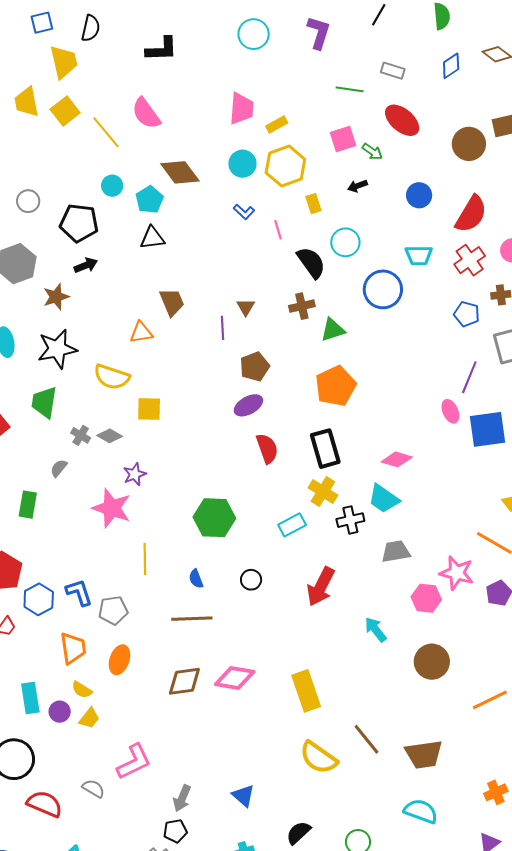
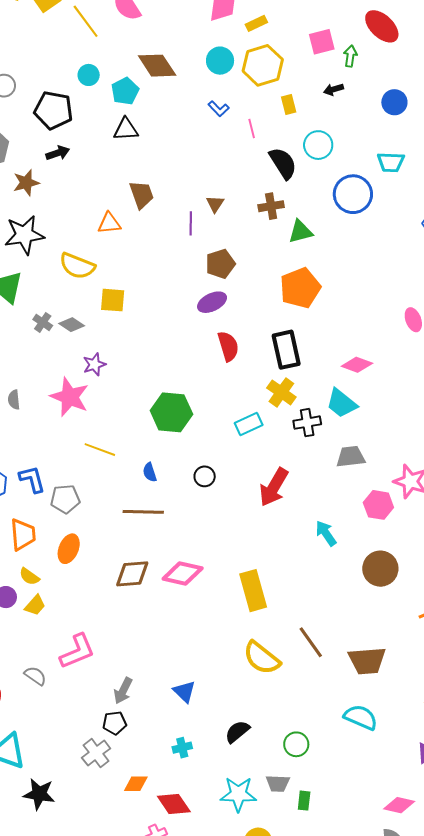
green arrow: (372, 152) -> (350, 56), turned -120
gray semicircle: (59, 468) -> (14, 400), moved, turned -48
yellow line: (145, 559) -> (100, 450), turned -72

